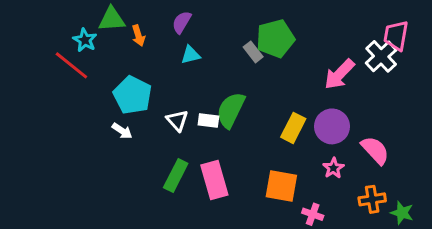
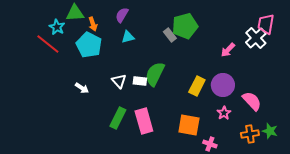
pink arrow: (339, 74) -> (228, 50), size x0.7
cyan pentagon: (132, 95) -> (89, 45), moved
green star: (402, 213) -> (270, 131), moved

